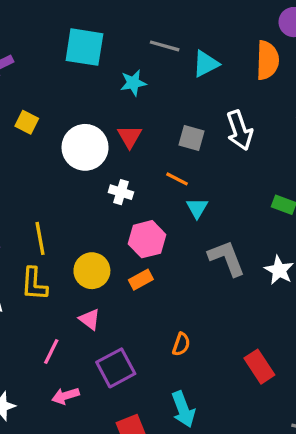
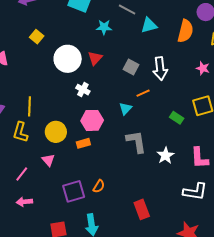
orange line: (177, 179) -> (143, 93), moved, turned -64
purple square: (116, 368) -> (74, 191), moved

